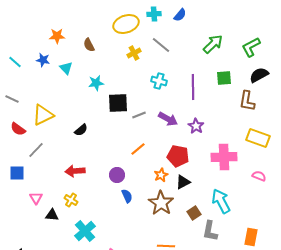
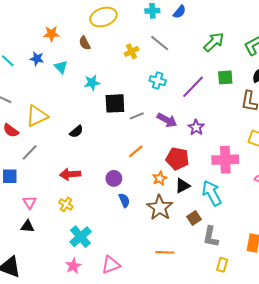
yellow ellipse: (126, 24) -> (103, 17), moved
purple line: (193, 87) -> (193, 87), turned 45
cyan arrow: (221, 201) -> (212, 193), moved
black triangle: (52, 215) -> (27, 226), moved

